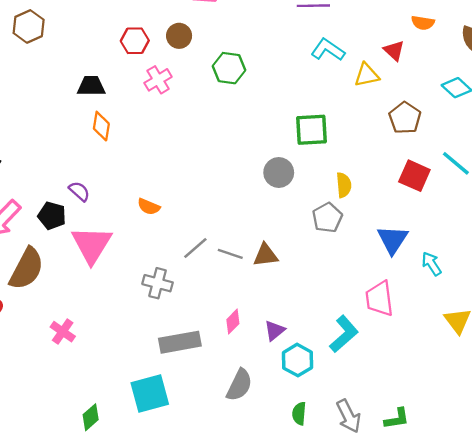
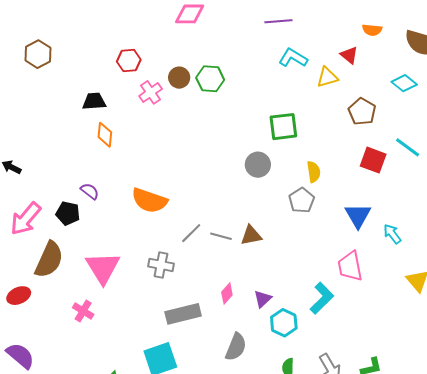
brown circle: (179, 36) -> (179, 78), moved
orange semicircle: (149, 207) -> (149, 200), size x1.8
pink triangle: (92, 245) -> (103, 268), moved

